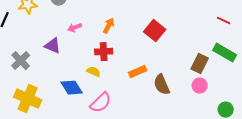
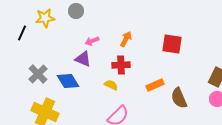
red square: (155, 31) -> (172, 44), turned -30
purple triangle: (53, 46) -> (83, 59), moved
blue diamond: (72, 88) -> (68, 81), moved

